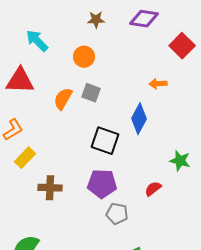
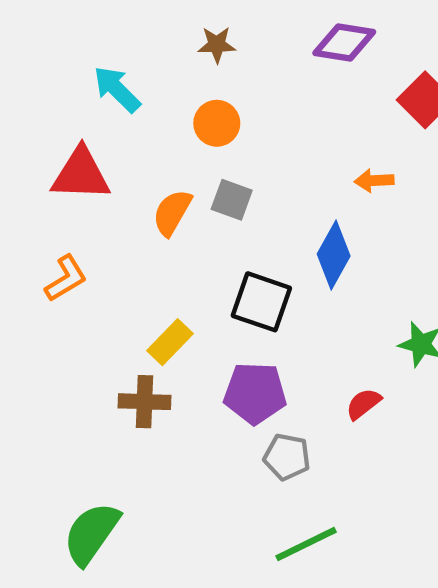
brown star: (96, 20) -> (217, 45), moved
yellow rectangle: (25, 158) -> (170, 342), moved

